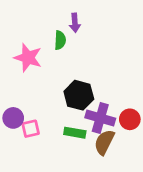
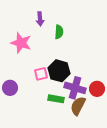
purple arrow: (75, 23) -> (40, 19), moved
green semicircle: (60, 40) -> (59, 32), moved
pink square: (31, 129) -> (41, 74), moved

